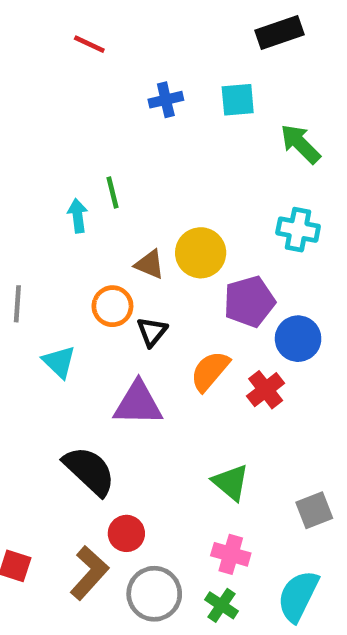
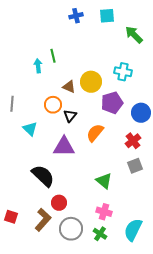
cyan cross: (298, 230) -> (123, 72), moved
blue circle: (298, 339) -> (141, 113), moved
red cross: (266, 390) -> (133, 141), moved
gray square: (314, 510) -> (135, 166), moved

